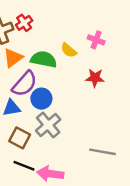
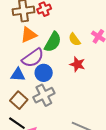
green semicircle: (44, 59) -> (53, 42), turned 95
red star: (95, 78) -> (77, 64), moved

